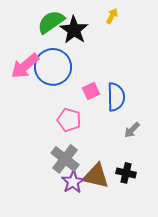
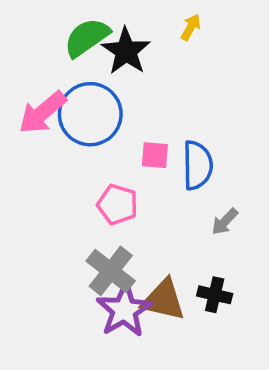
pink square: (91, 91) -> (155, 155), turned 30
purple star: (73, 182) -> (124, 310), size x1.4

